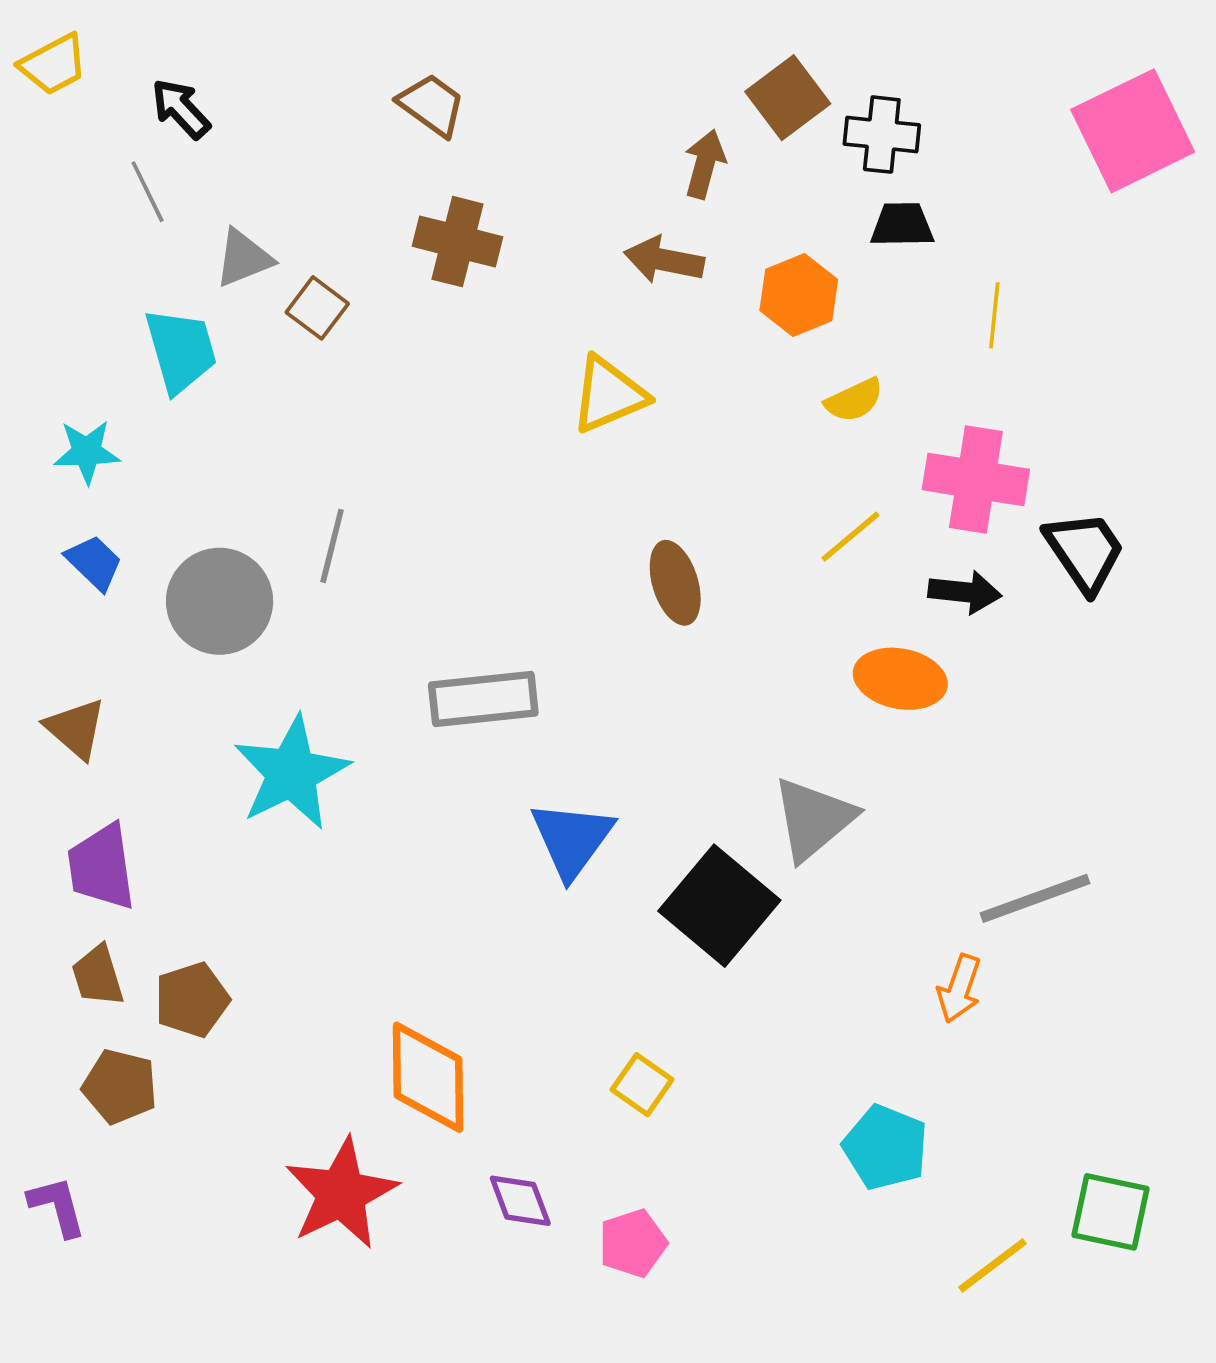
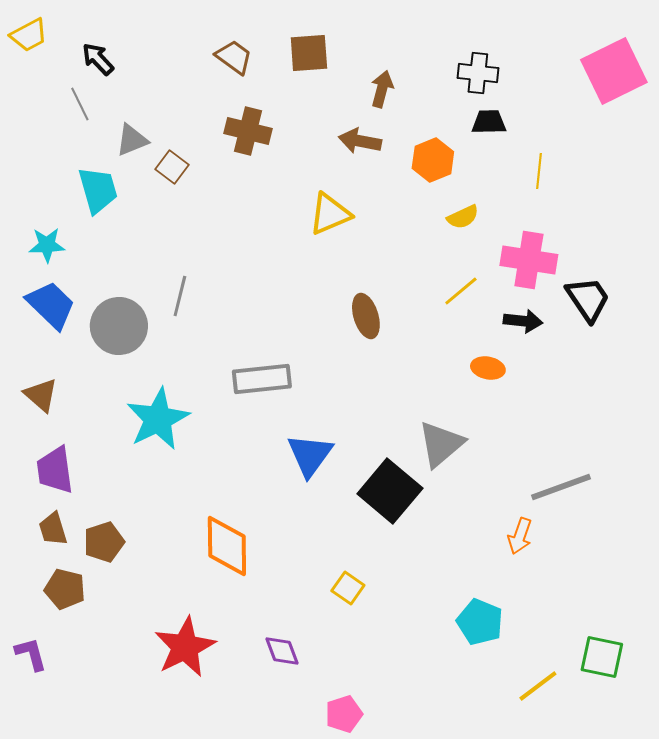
brown square: (788, 98) -> (309, 53), moved, turned 33
blue trapezoid: (94, 563) -> (51, 305), size x1.6
orange ellipse: (900, 679) -> (488, 368), size x0.7
orange diamond: (428, 1077) -> (227, 546), moved
pink pentagon: (633, 1243) -> (344, 714), moved

